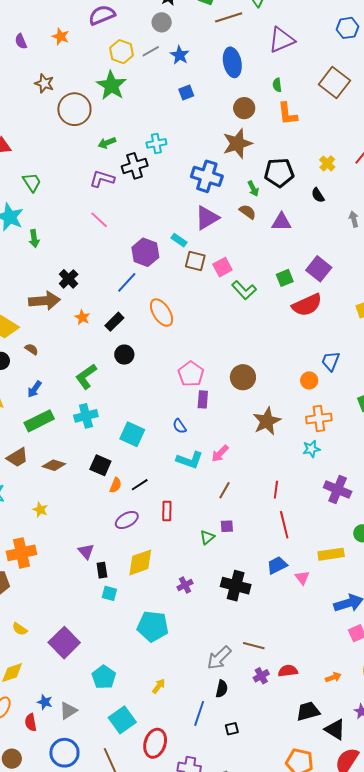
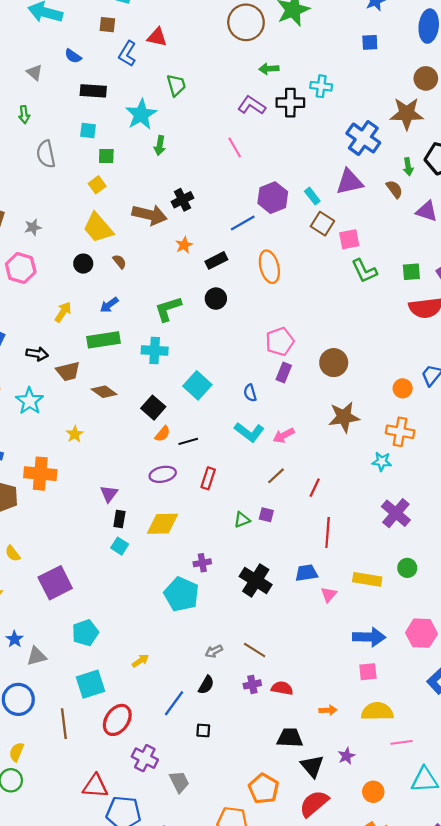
red line: (276, 490) -> (315, 488), moved
cyan pentagon: (153, 626) -> (181, 594), moved
gray arrow: (219, 658) -> (214, 651), size x0.6

